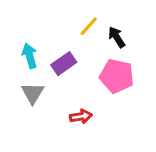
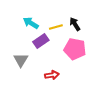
yellow line: (89, 26) -> (56, 27), moved, turned 32
cyan arrow: (30, 56) -> (31, 23), moved, turned -42

